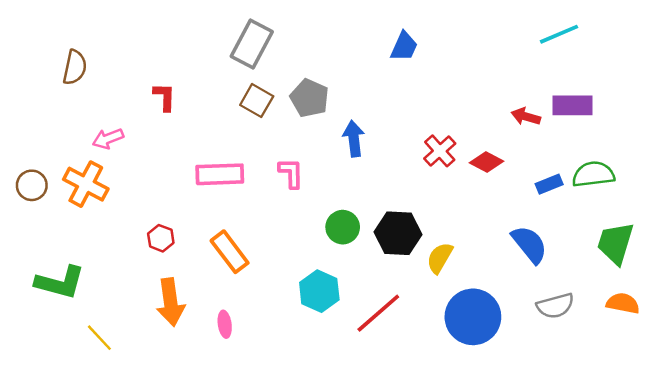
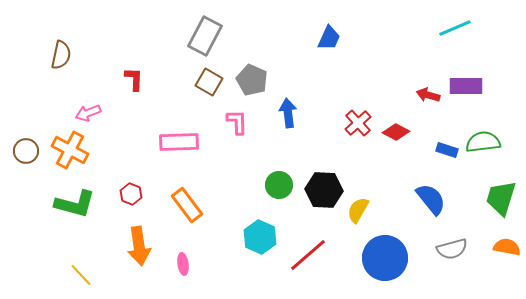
pink L-shape: (291, 173) -> (237, 122), moved
blue rectangle: (549, 184) -> (447, 150), turned 40
green L-shape: (60, 282) -> (75, 204), moved

